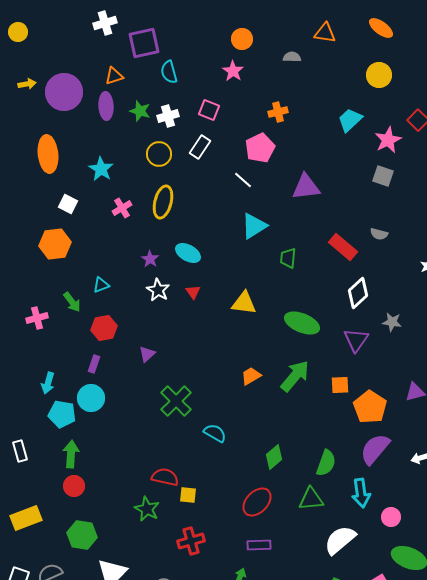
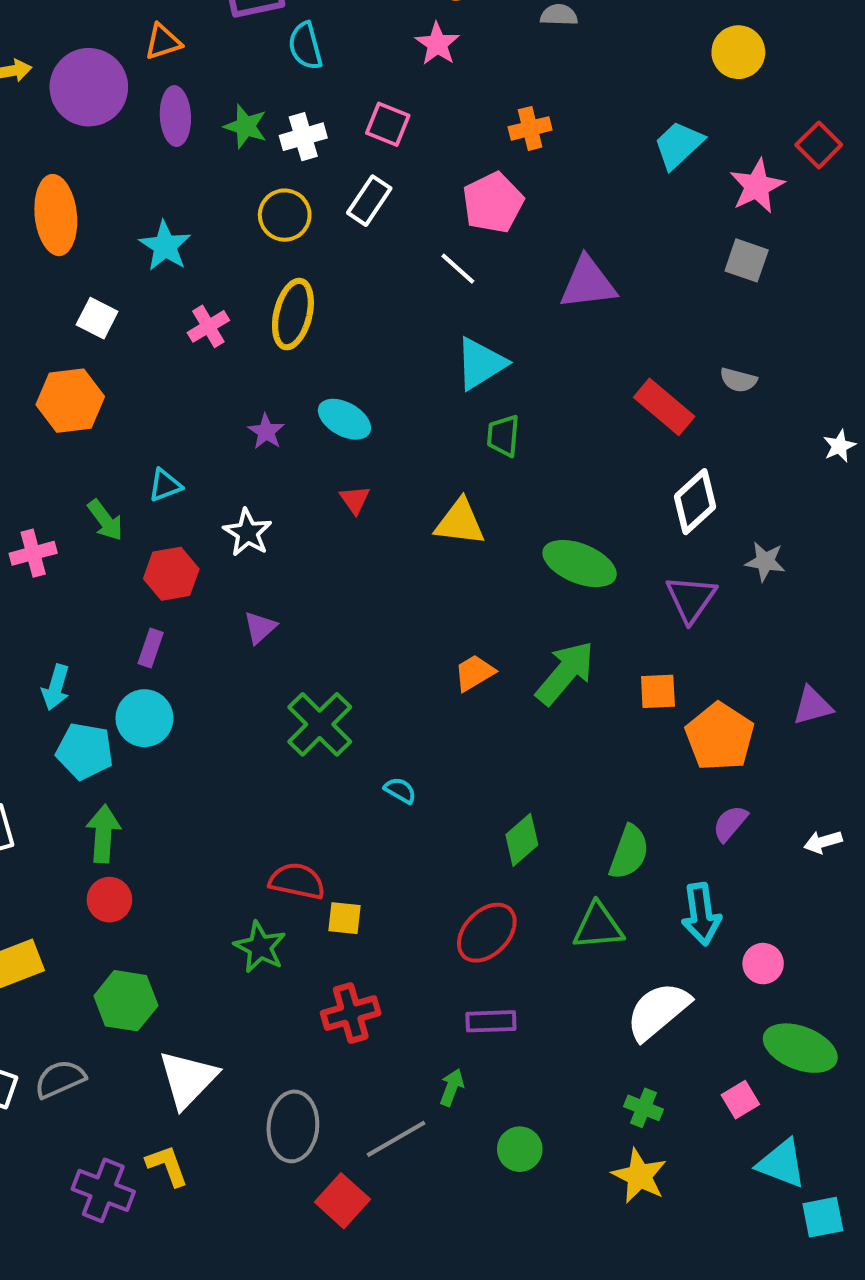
orange triangle: (114, 76) -> (163, 42), moved
green trapezoid: (288, 258) -> (503, 436), moved
white star: (158, 290) -> (248, 533), moved
cyan semicircle: (215, 433) -> (400, 790), size x0.7
purple semicircle: (375, 449) -> (730, 823), size x0.6

